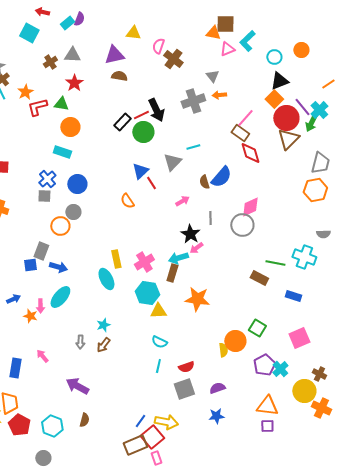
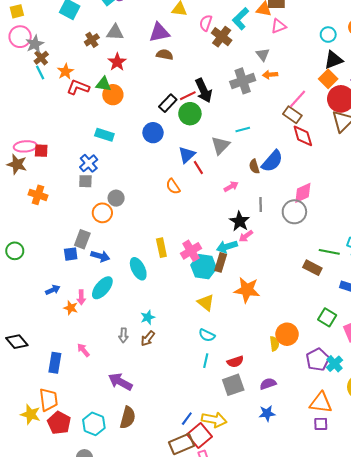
cyan L-shape: (247, 41) -> (241, 19), moved
red L-shape: (37, 107) -> (78, 87), turned 35
orange circle: (70, 127) -> (113, 95), moved
blue circle: (77, 184) -> (153, 133), moved
cyan ellipse: (106, 279) -> (138, 269), moved
cyan hexagon: (147, 293) -> (204, 267), moved
yellow triangle: (158, 311) -> (206, 303), turned 42
green square: (257, 328) -> (327, 317), moved
brown semicircle: (84, 420) -> (128, 418), size x1.5

